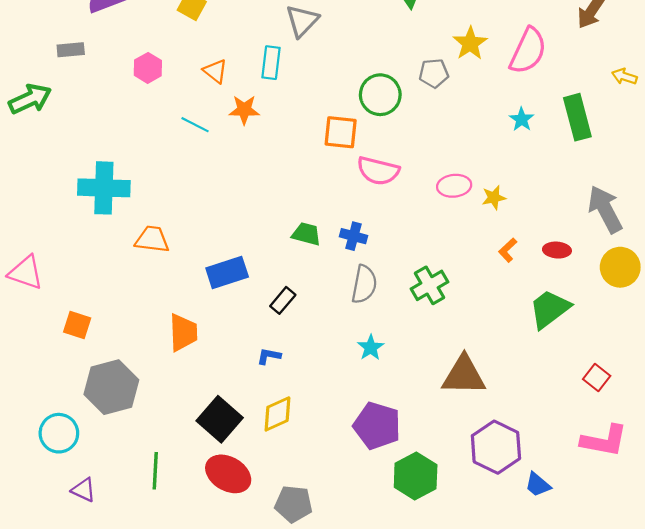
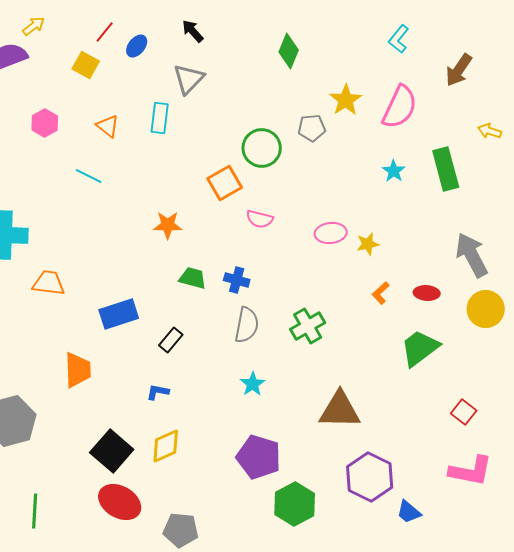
orange star: (244, 110) -> (168, 225), moved
orange square: (341, 132) -> (225, 183), turned -36
pink semicircle: (378, 171) -> (260, 219), size x0.7
green line: (155, 471) -> (35, 511), moved

